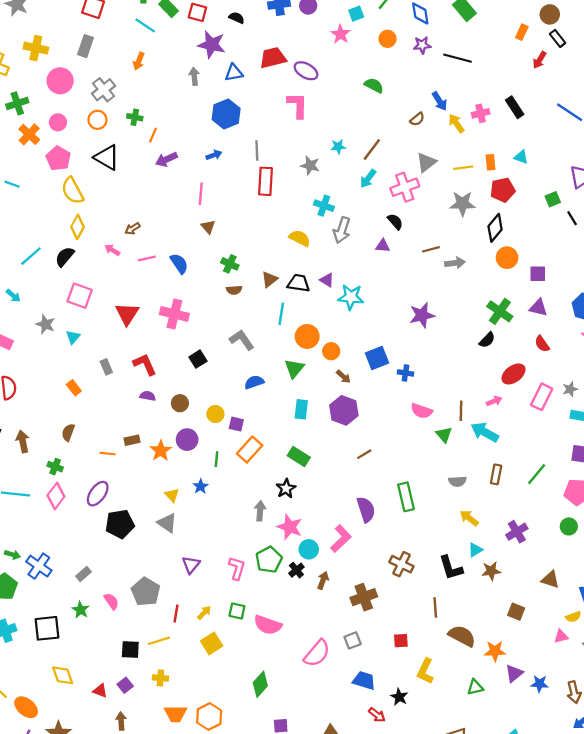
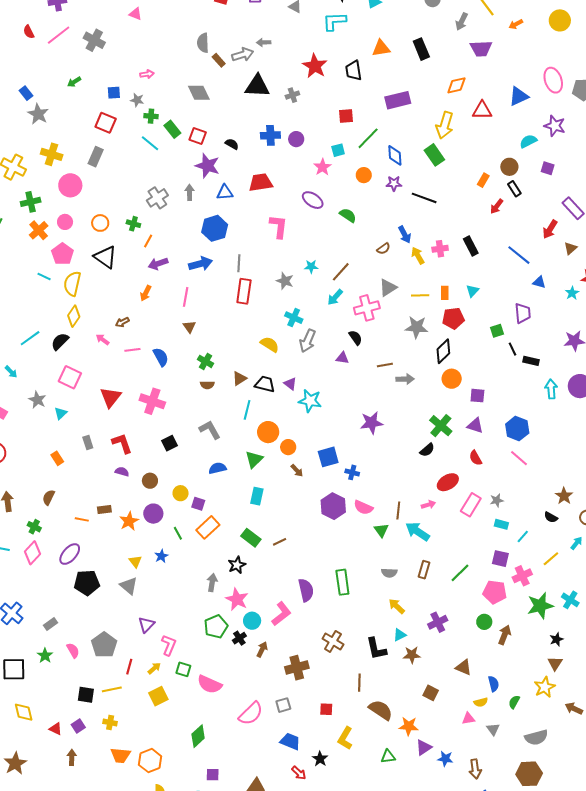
orange arrow: (139, 61) -> (146, 293), moved
purple ellipse: (306, 71) -> (313, 200), moved
gray cross: (104, 90) -> (157, 198), moved
blue arrow: (214, 155) -> (200, 264), size x1.6
cyan triangle: (521, 157) -> (472, 291), turned 48
cyan line: (12, 184) -> (44, 277), moved
yellow semicircle: (73, 191) -> (72, 284), turned 35
purple hexagon: (344, 410) -> (333, 506), moved
brown line: (364, 454) -> (280, 542), moved
green line: (217, 459) -> (178, 533), turned -40
pink L-shape: (237, 568) -> (169, 645), moved

